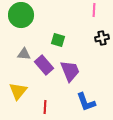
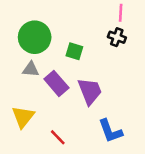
green circle: (21, 15) -> (35, 37), moved
black cross: (102, 38) -> (117, 37), moved, turned 32
red line: (45, 107) -> (58, 137), turned -48

